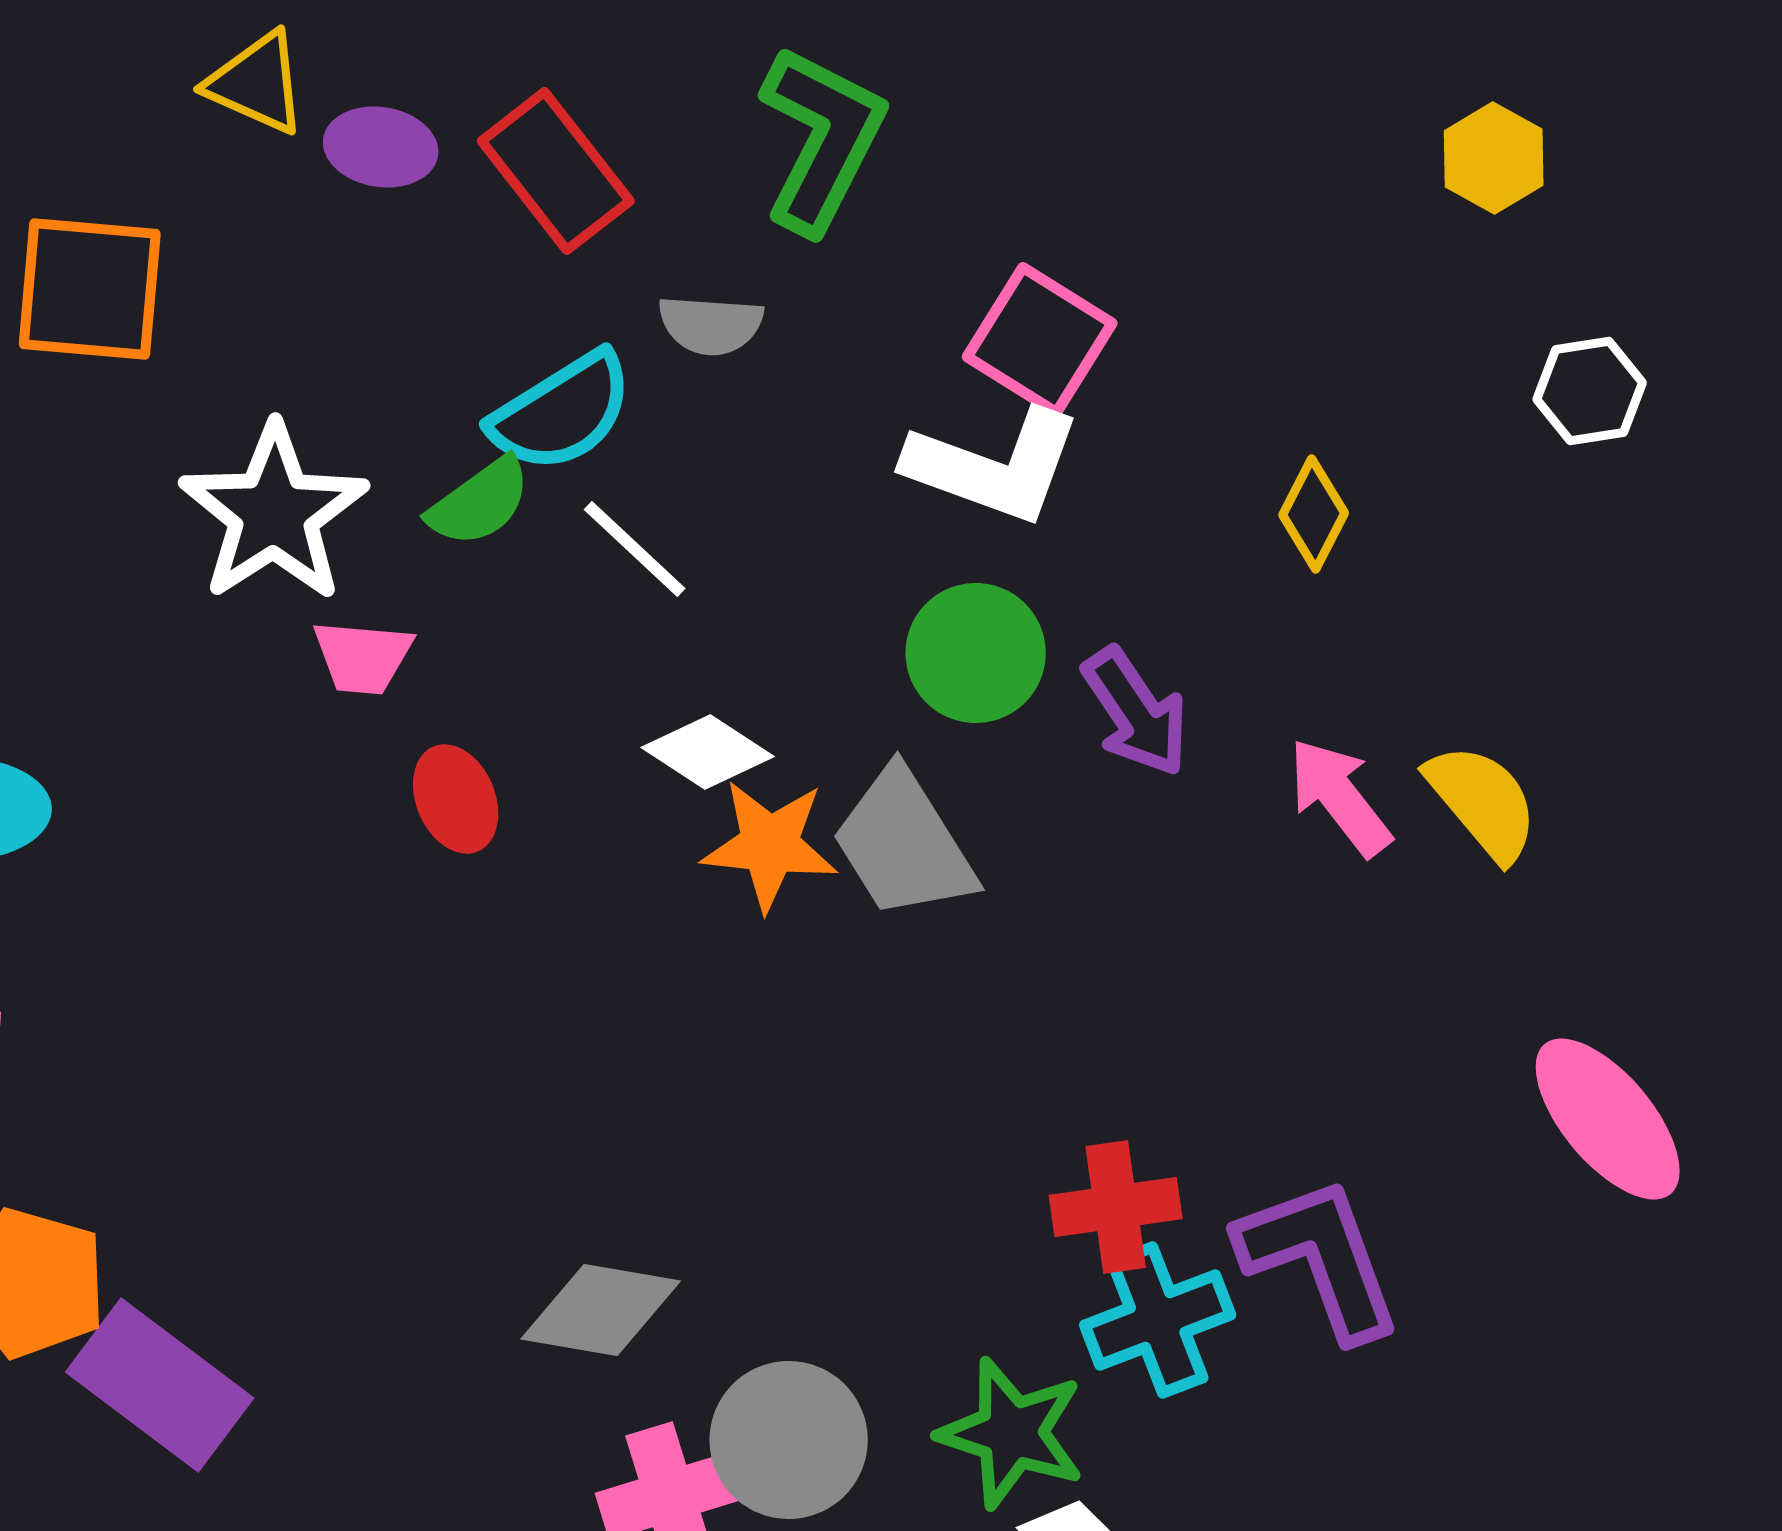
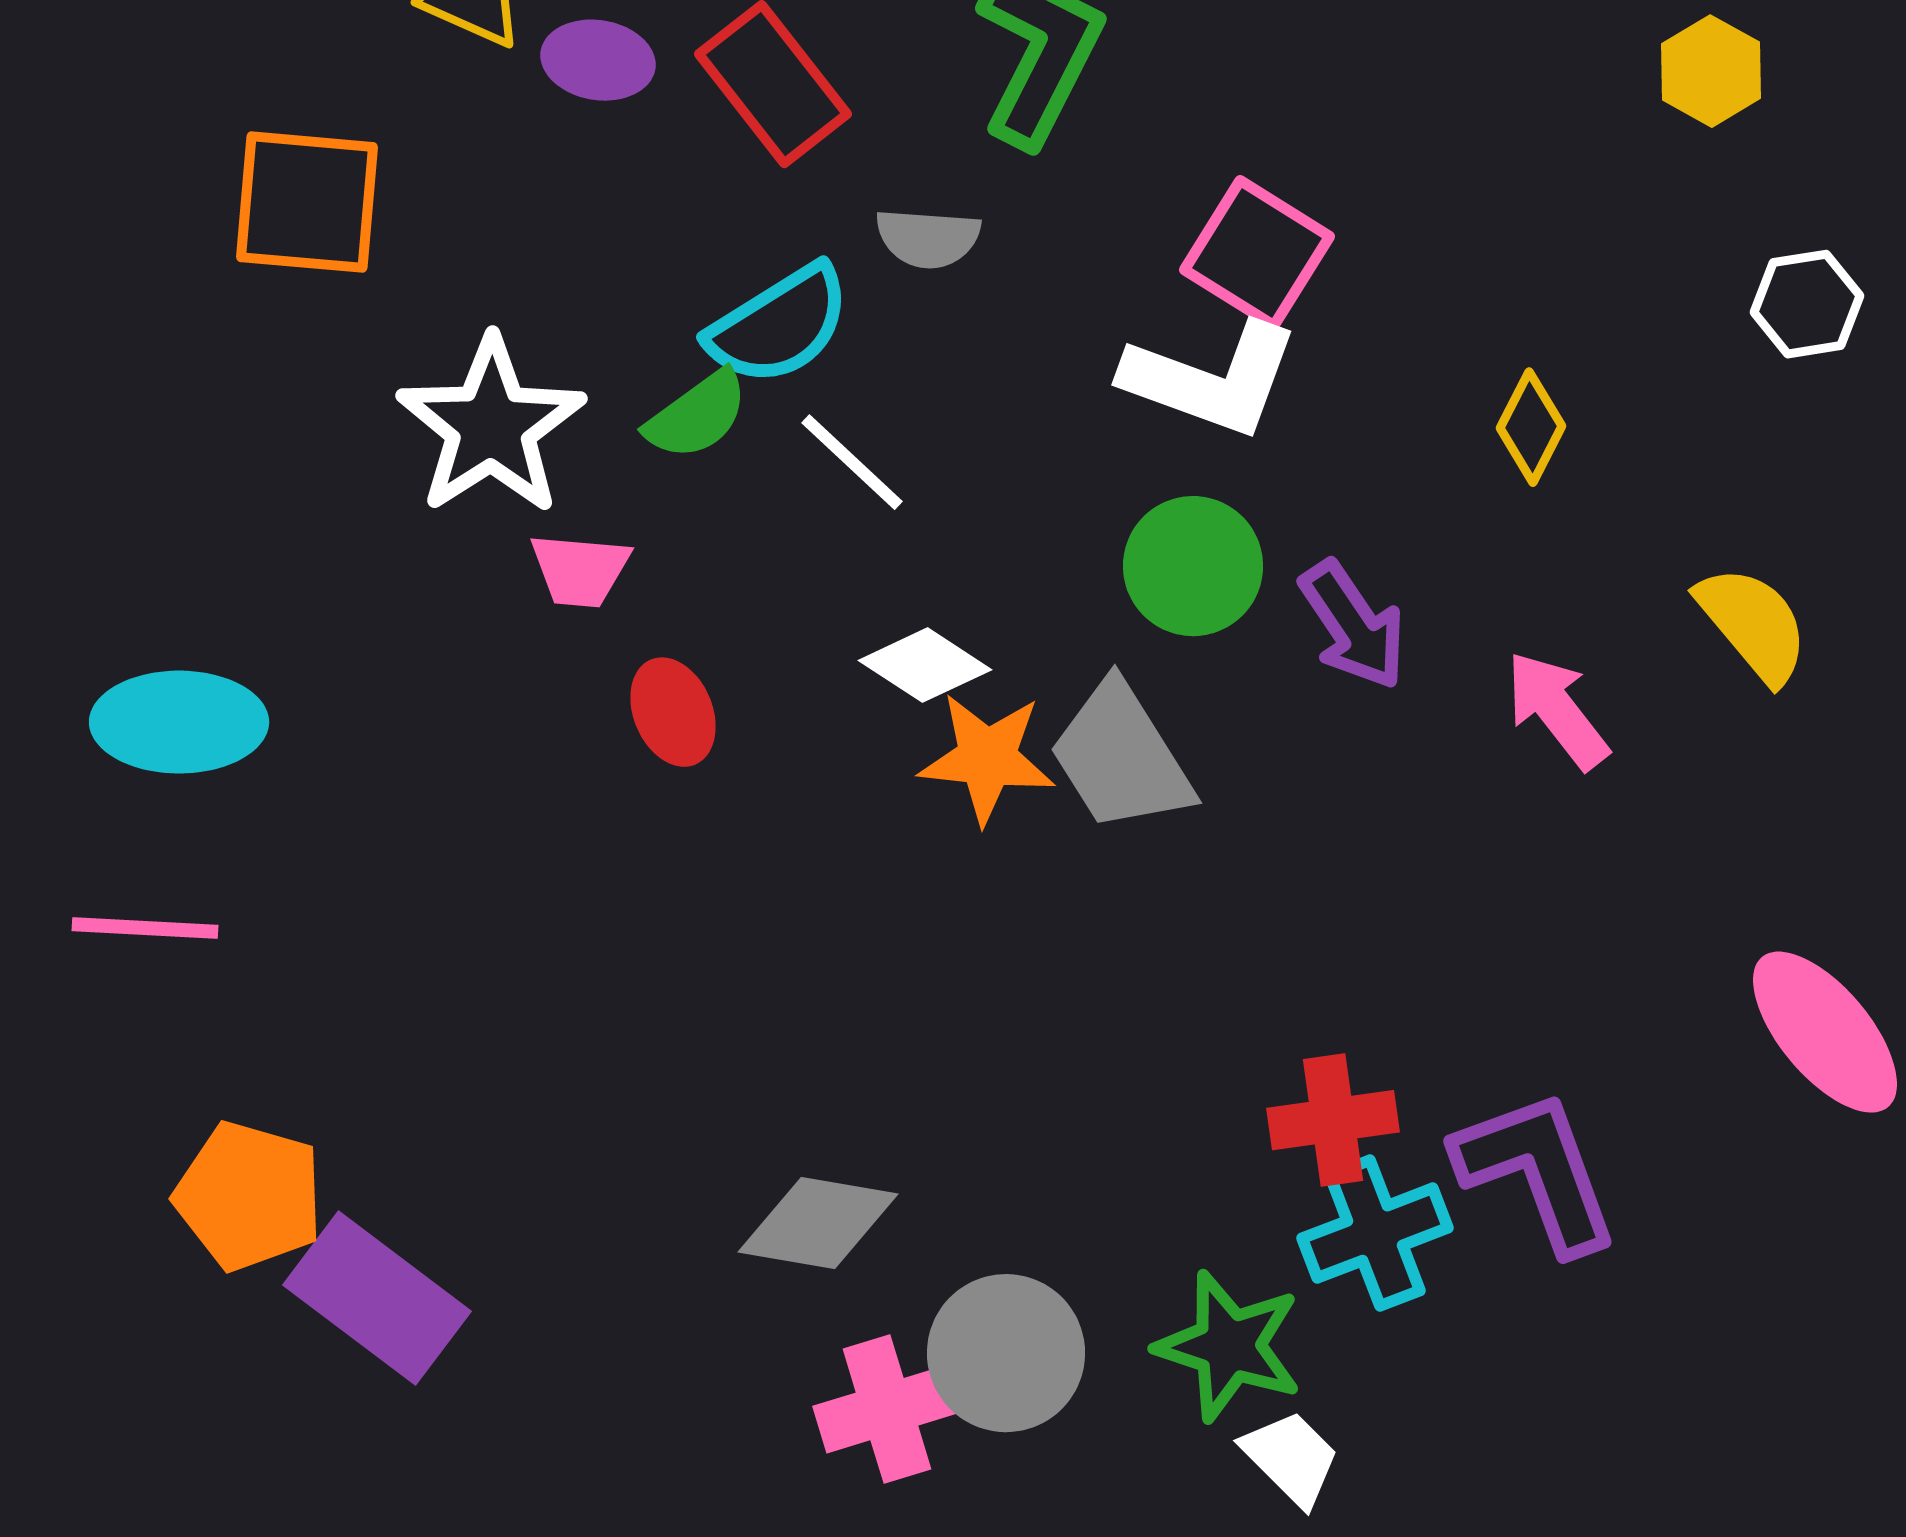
yellow semicircle: (1483, 802) -> (1753, 624), moved

